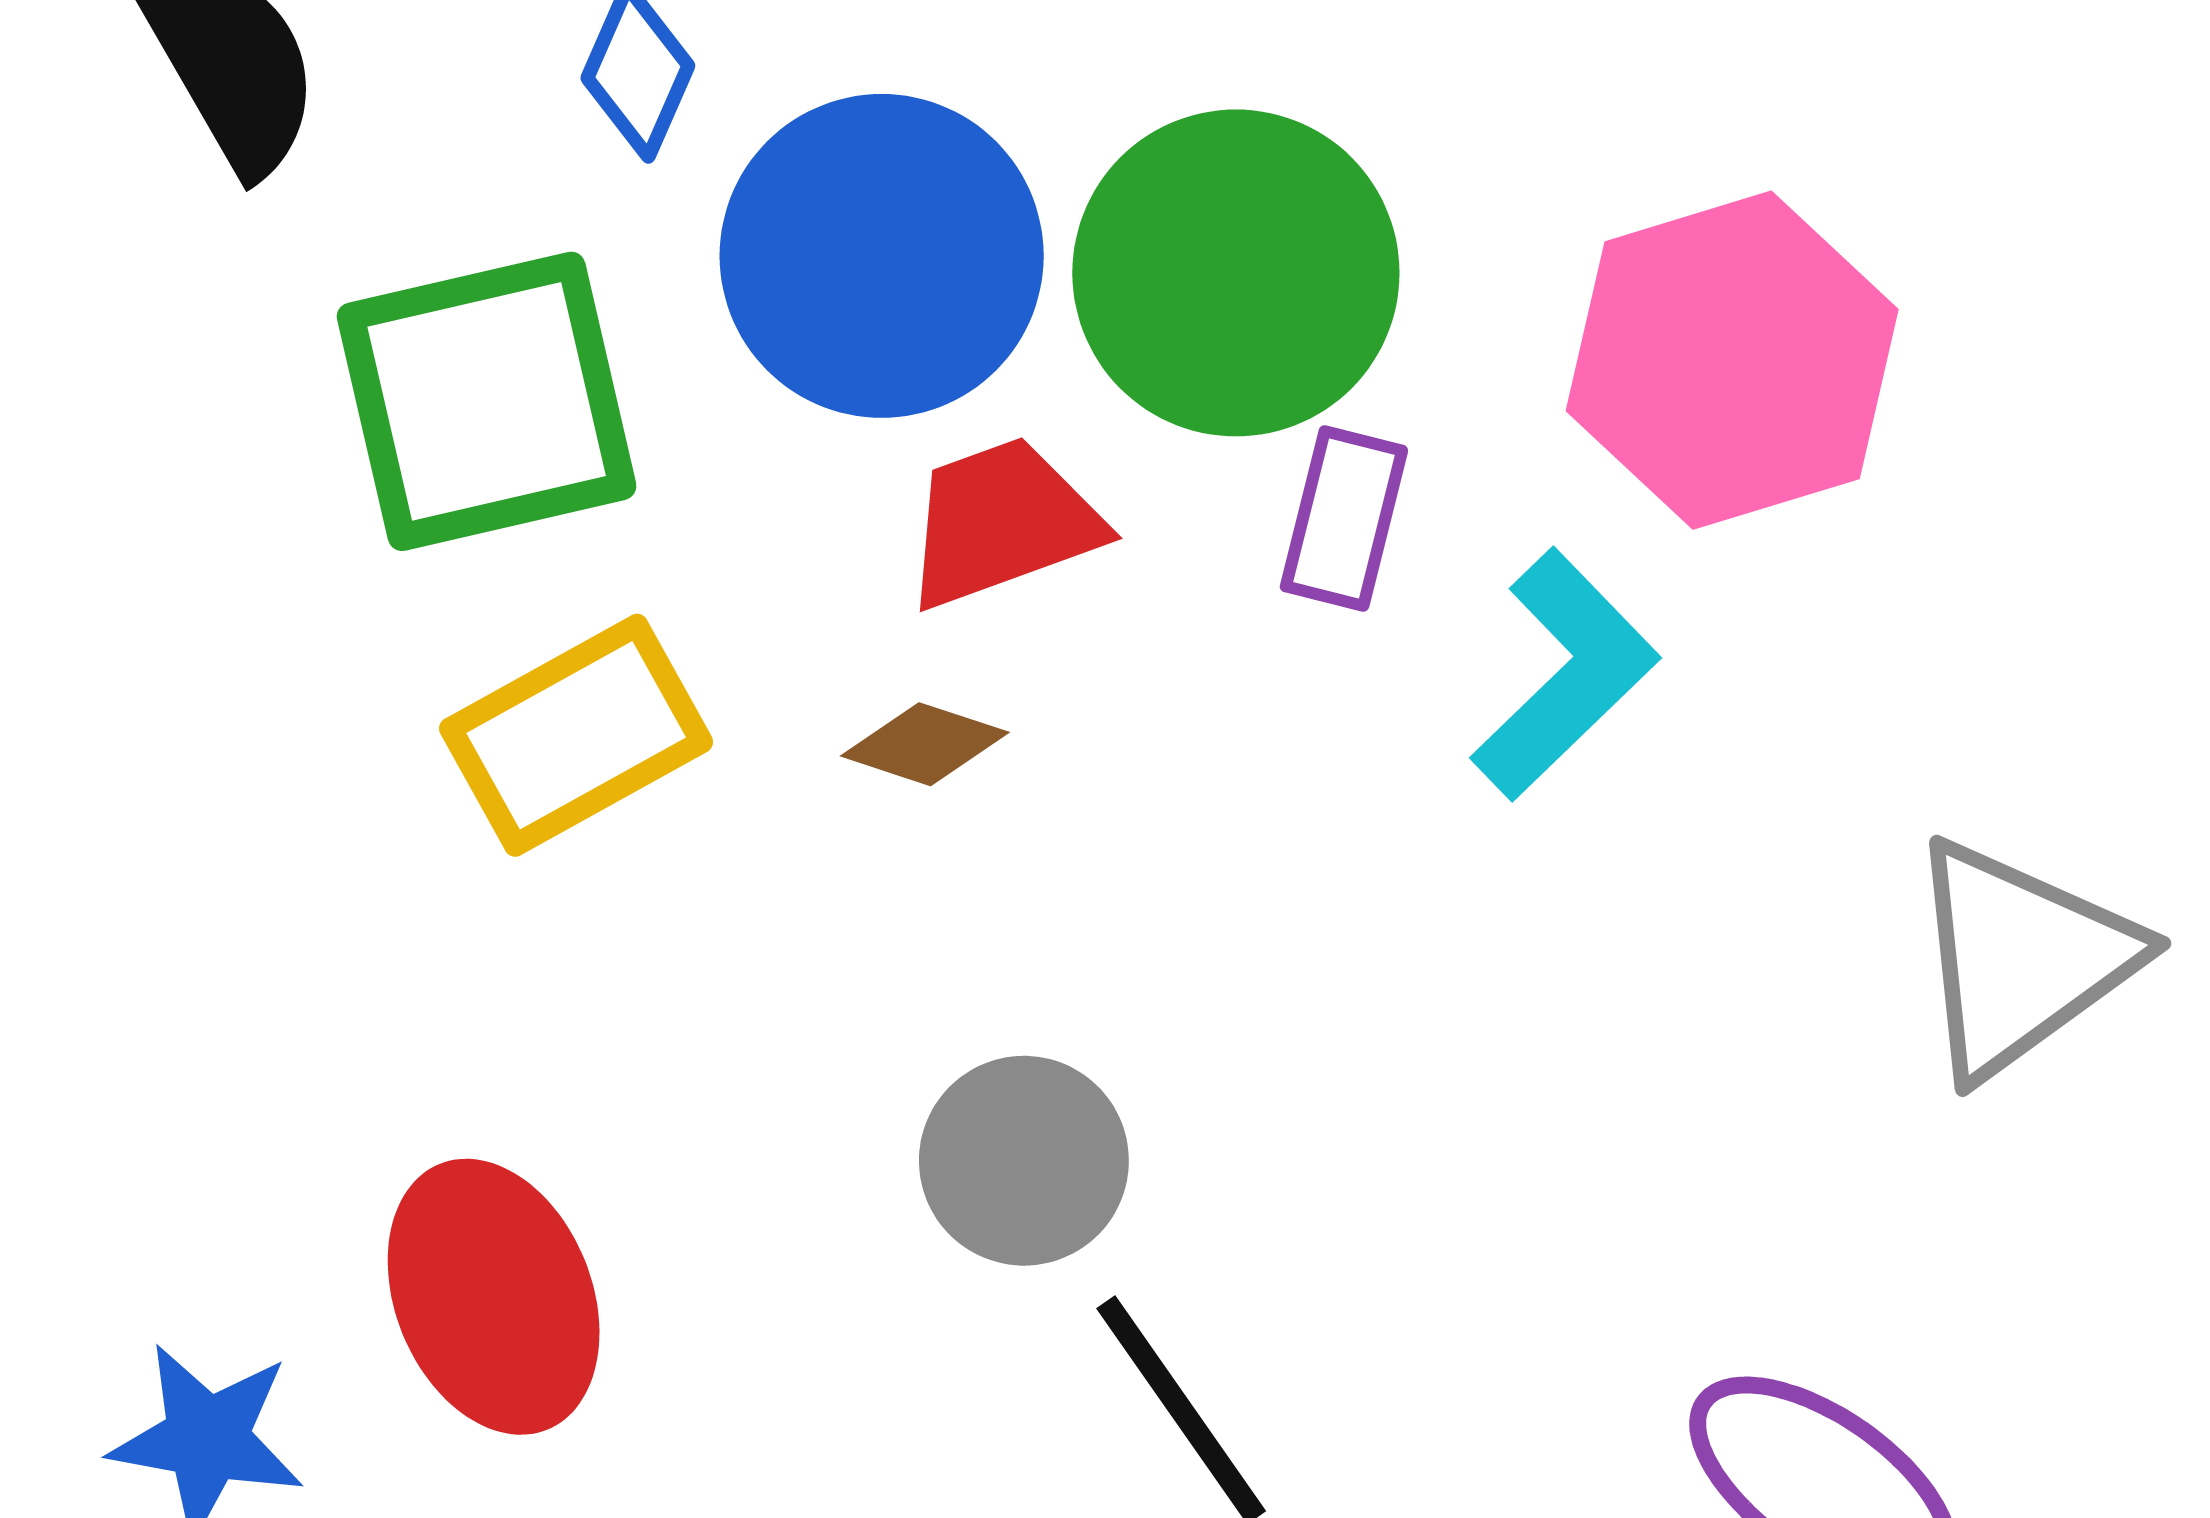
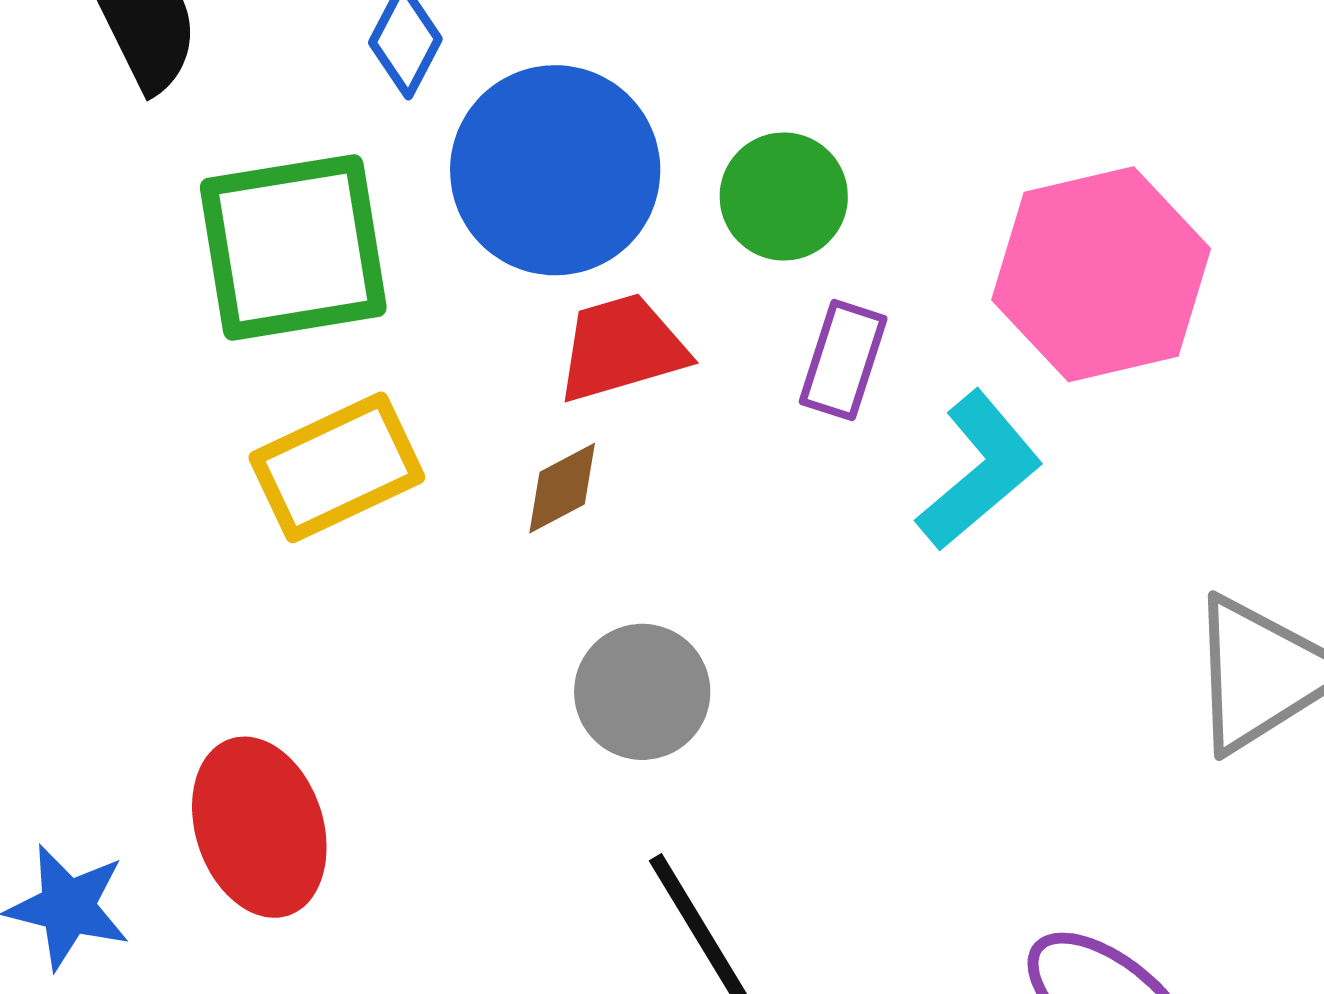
green circle: (1236, 273) -> (784, 196), size x0.6
brown diamond: (925, 744) -> (562, 488), turned -50
gray circle: (1024, 1161) -> (642, 692), moved

